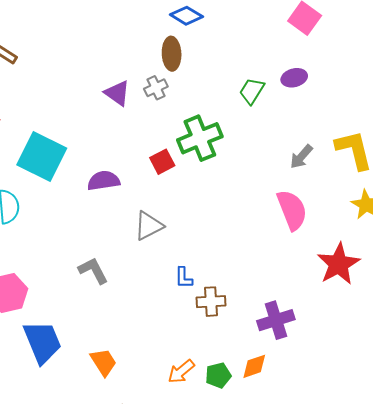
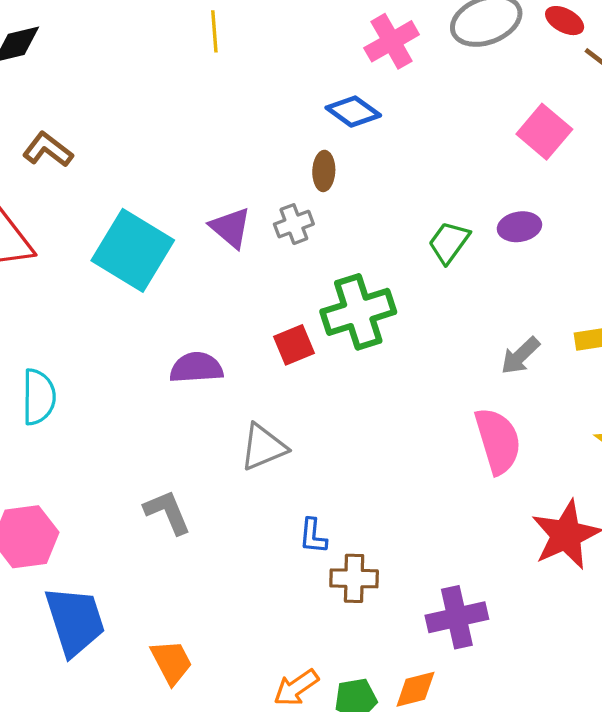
brown ellipse: (172, 54) -> (324, 171), size x0.7
cyan square: (42, 157) -> (133, 250), moved

